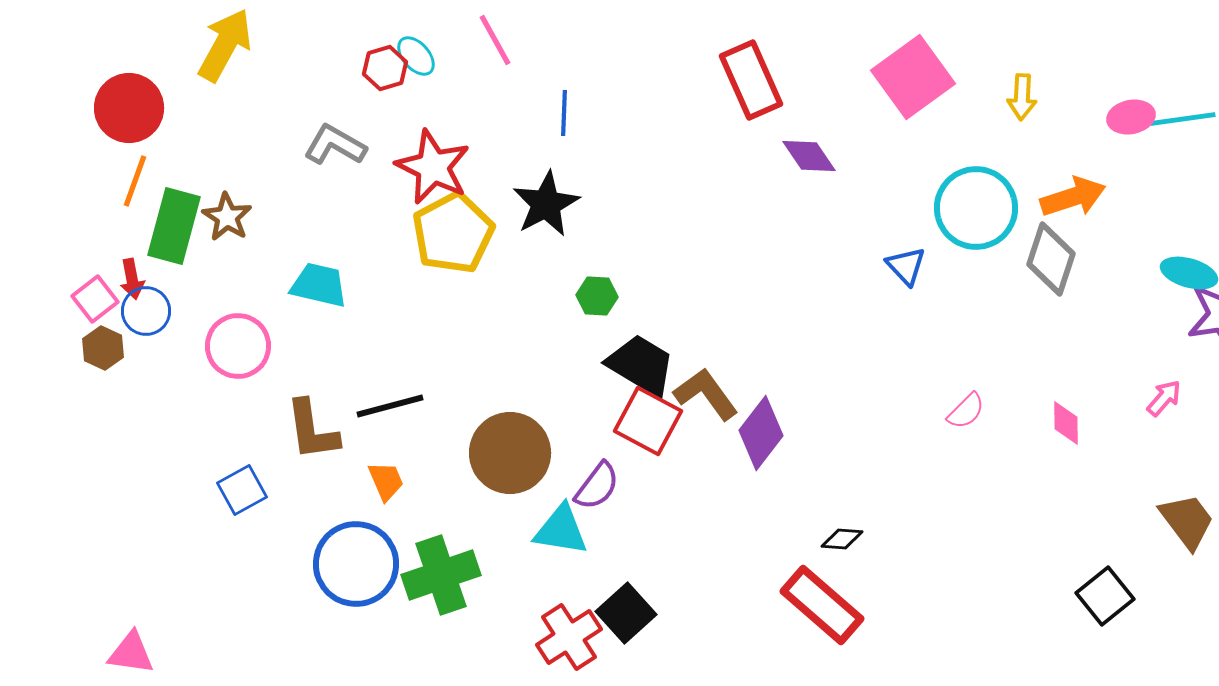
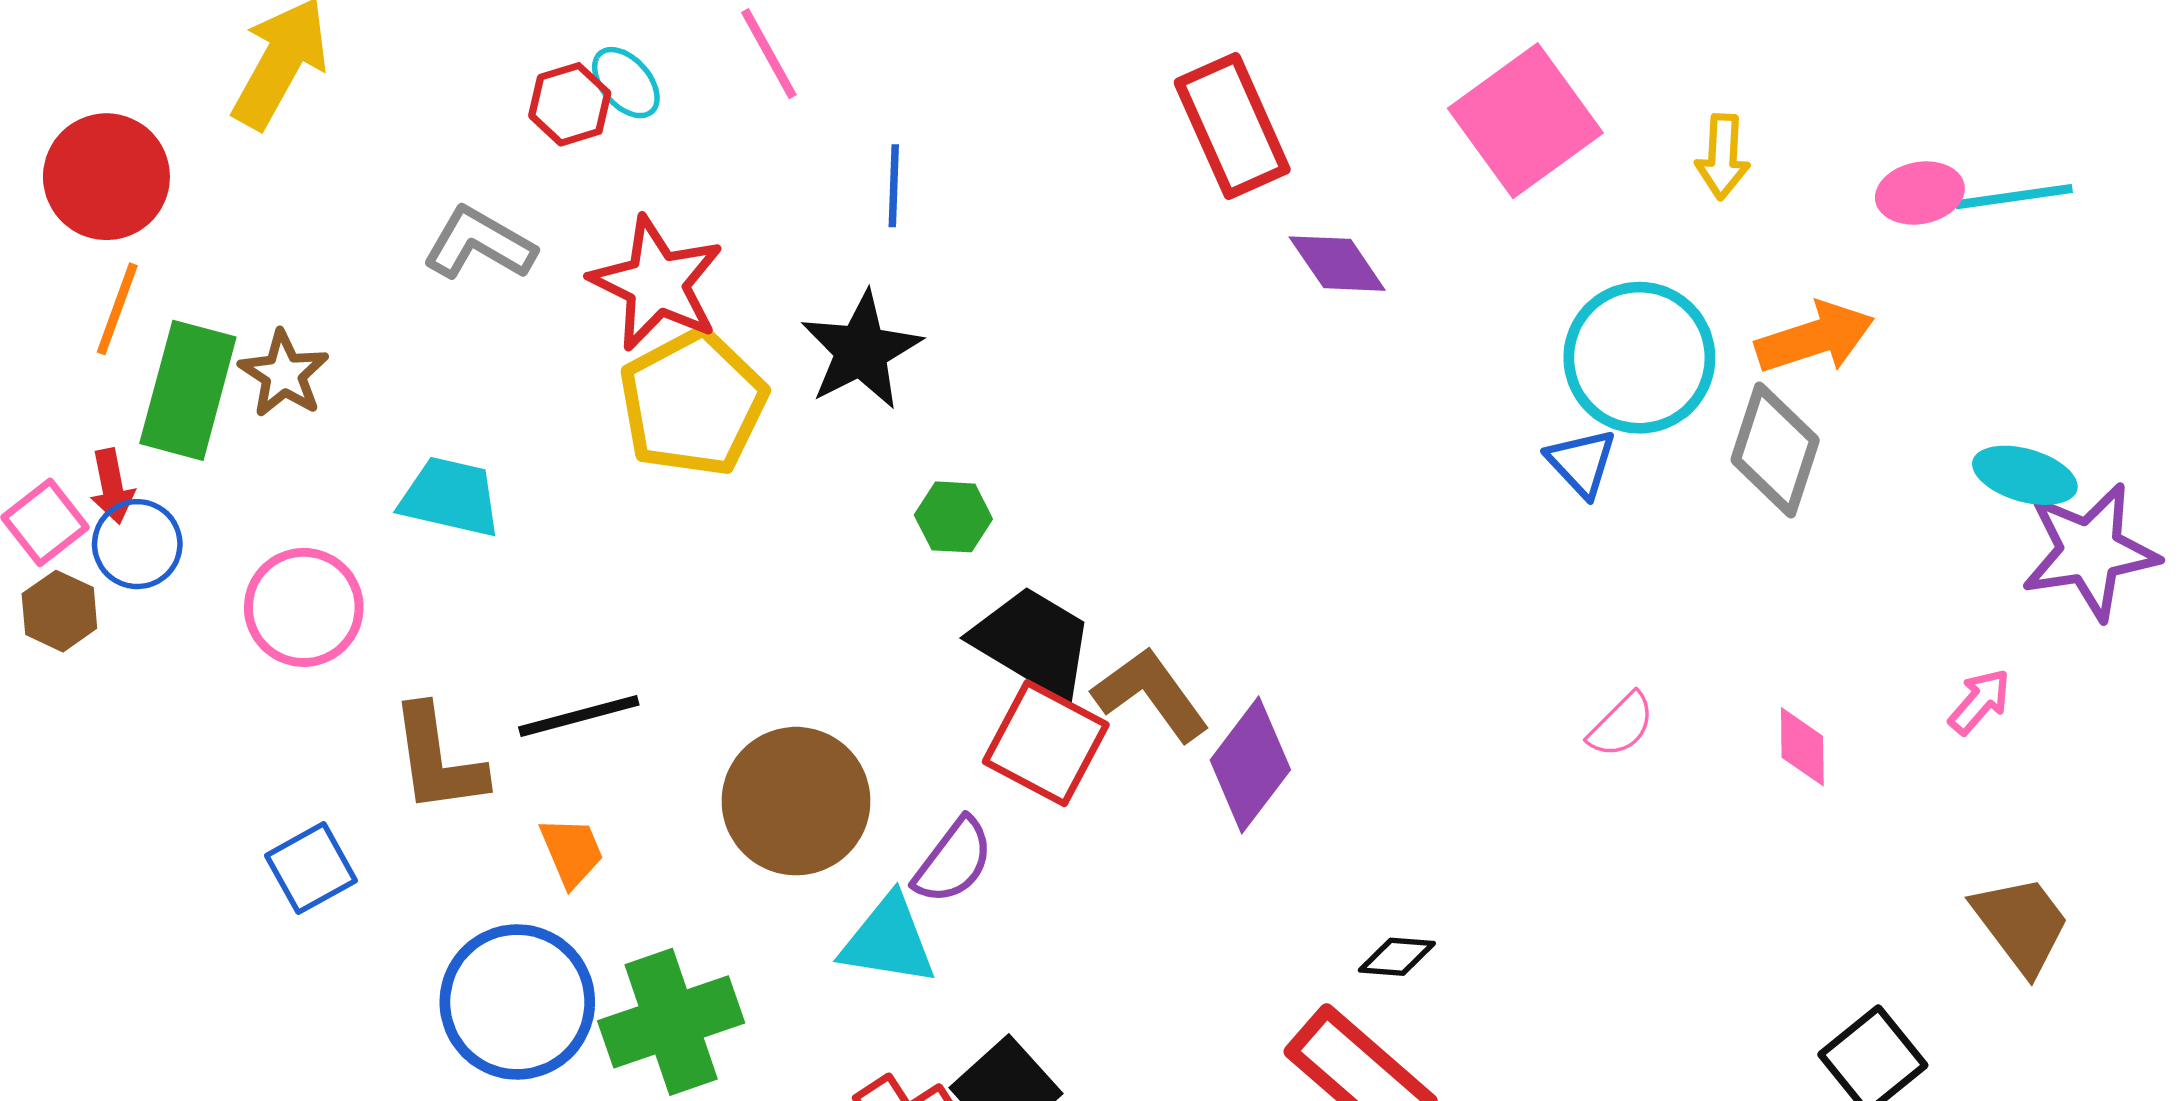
blue triangle: (906, 266) -> (1581, 463), moved

